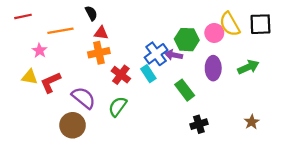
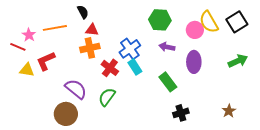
red line: (23, 16) -> (18, 47), moved, turned 35
black square: (260, 24) -> (237, 22), turned -30
green hexagon: (187, 40) -> (160, 20), moved
pink star: (40, 51) -> (29, 35), moved
blue cross: (156, 54) -> (130, 49), moved
purple arrow: (174, 55) -> (167, 47), moved
green arrow: (248, 67) -> (238, 61), moved
red L-shape: (51, 82) -> (46, 61), moved

